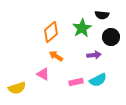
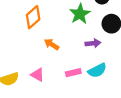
orange diamond: (51, 32) -> (33, 17), moved
pink triangle: (43, 74) -> (37, 75), moved

